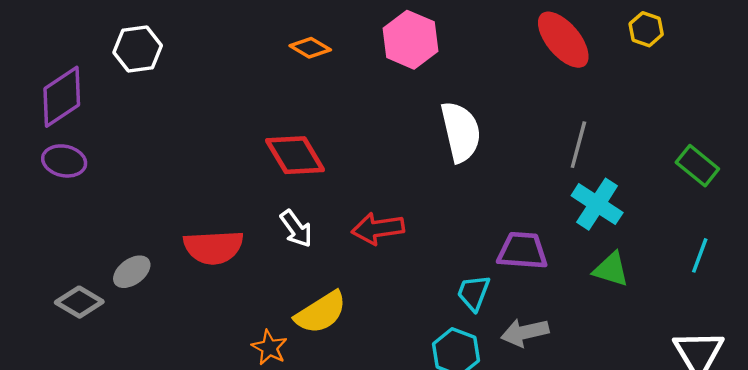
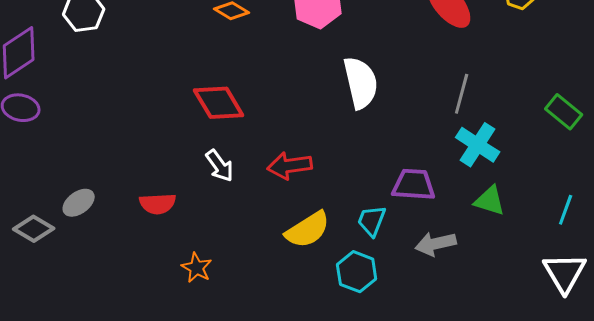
red semicircle: (213, 247) -> (158, 204), moved, size x0.7
cyan line: (700, 255) -> (566, 210), moved
yellow semicircle: (321, 313) -> (308, 230), moved
gray arrow: (525, 332) -> (436, 244), moved

